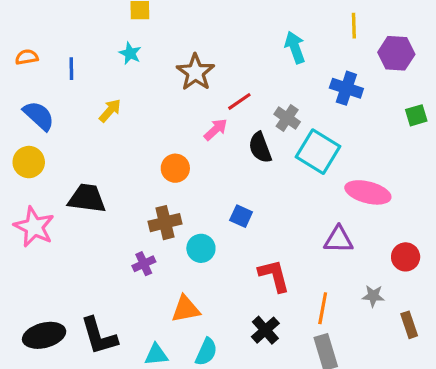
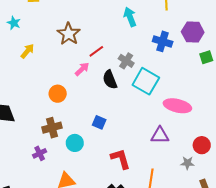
cyan star: (130, 53) -> (14, 23), moved
purple hexagon: (396, 53) -> (193, 32), moved
yellow arrow: (110, 111) -> (27, 51), moved
gray star: (373, 296) -> (187, 163), moved

